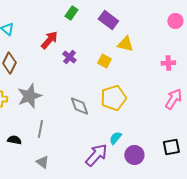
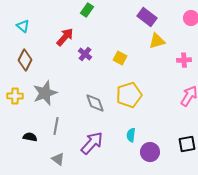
purple rectangle: (108, 20) -> (147, 17), moved
yellow triangle: (125, 44) -> (157, 41), moved, turned -30
cyan semicircle: (115, 138) -> (131, 135), turned -32
purple arrow: (96, 155) -> (92, 143), moved

